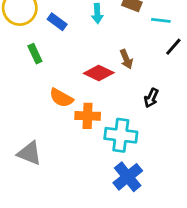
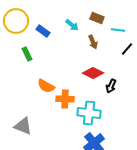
cyan arrow: (97, 13) -> (72, 25), turned -48
brown arrow: (126, 59) -> (93, 42), moved
red diamond: (99, 73) -> (93, 73), moved

